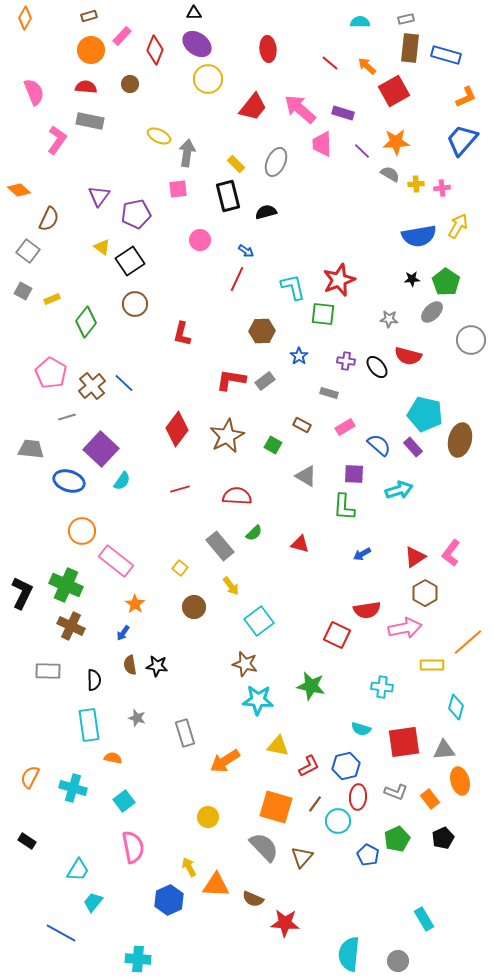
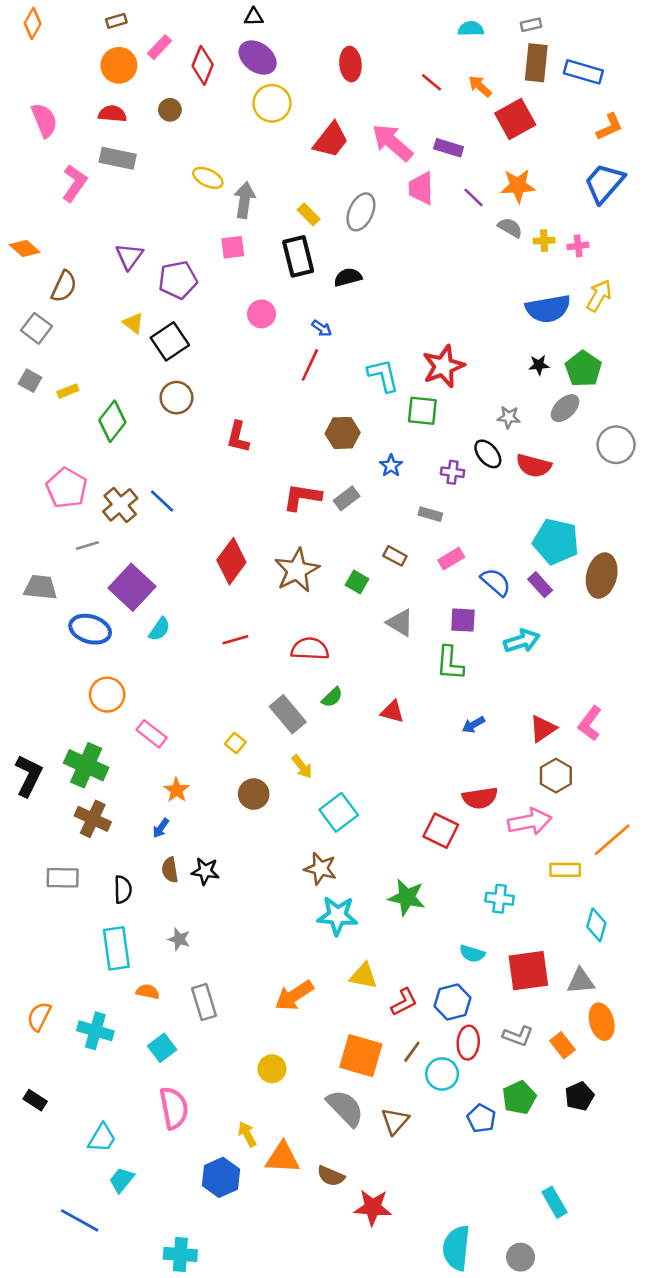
black ellipse: (377, 367) -> (488, 454), moved
pink rectangle: (116, 561) -> (152, 734), size x0.7
gray rectangle: (185, 733) -> (204, 1002), moved

